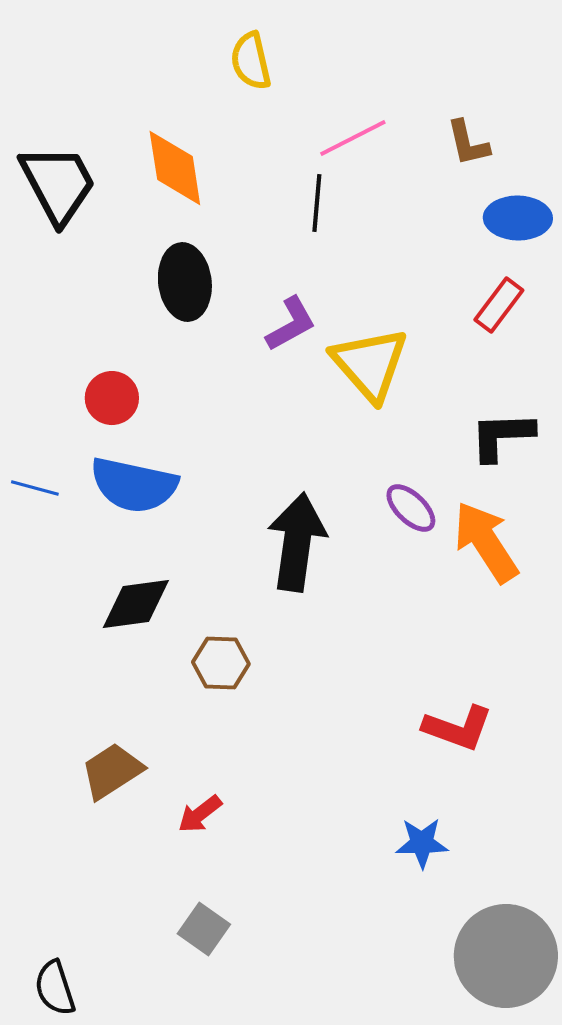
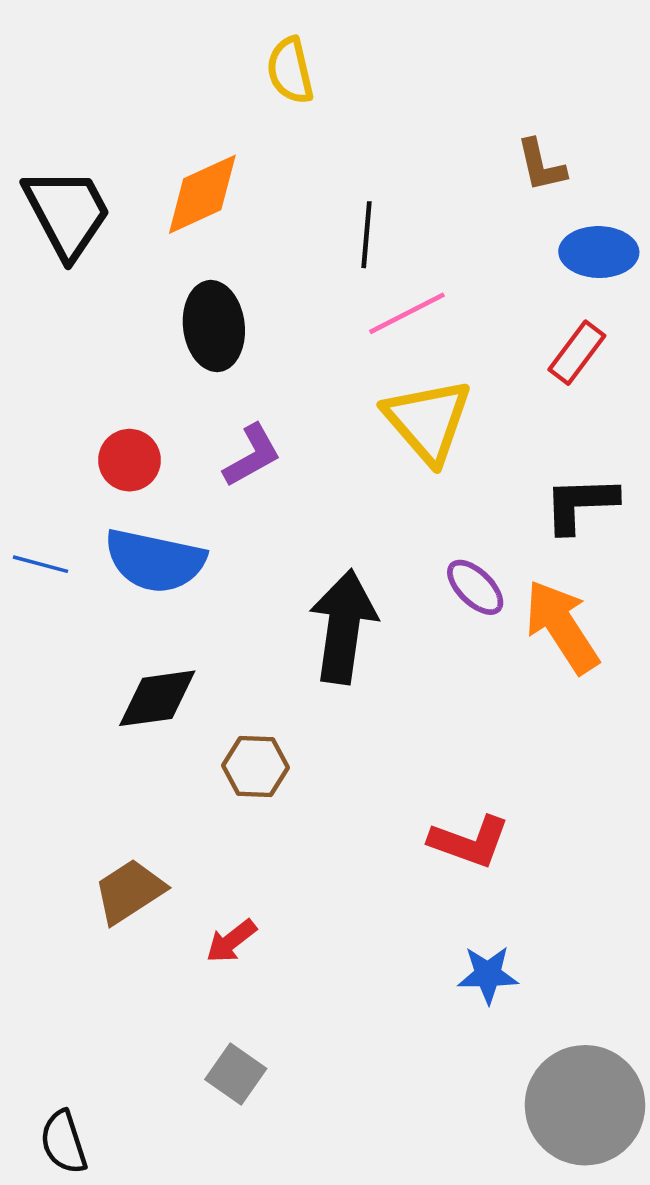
pink line: (353, 138) -> (407, 313), moved
orange diamond: (175, 168) -> (202, 194), turned 74
purple L-shape: (291, 324) -> (252, 456), moved
red L-shape: (458, 728) -> (469, 842), moved

